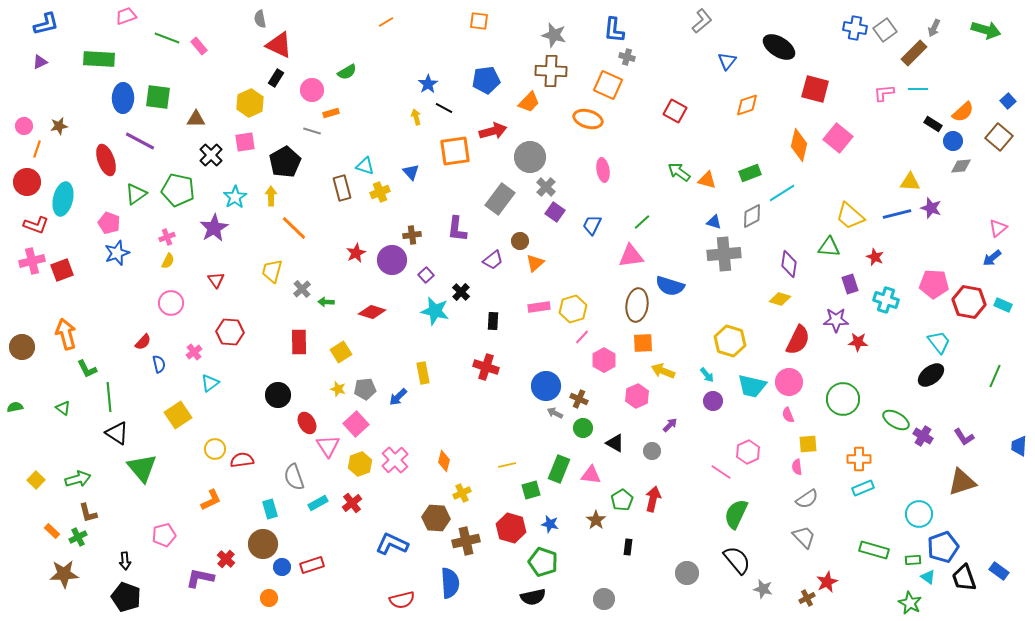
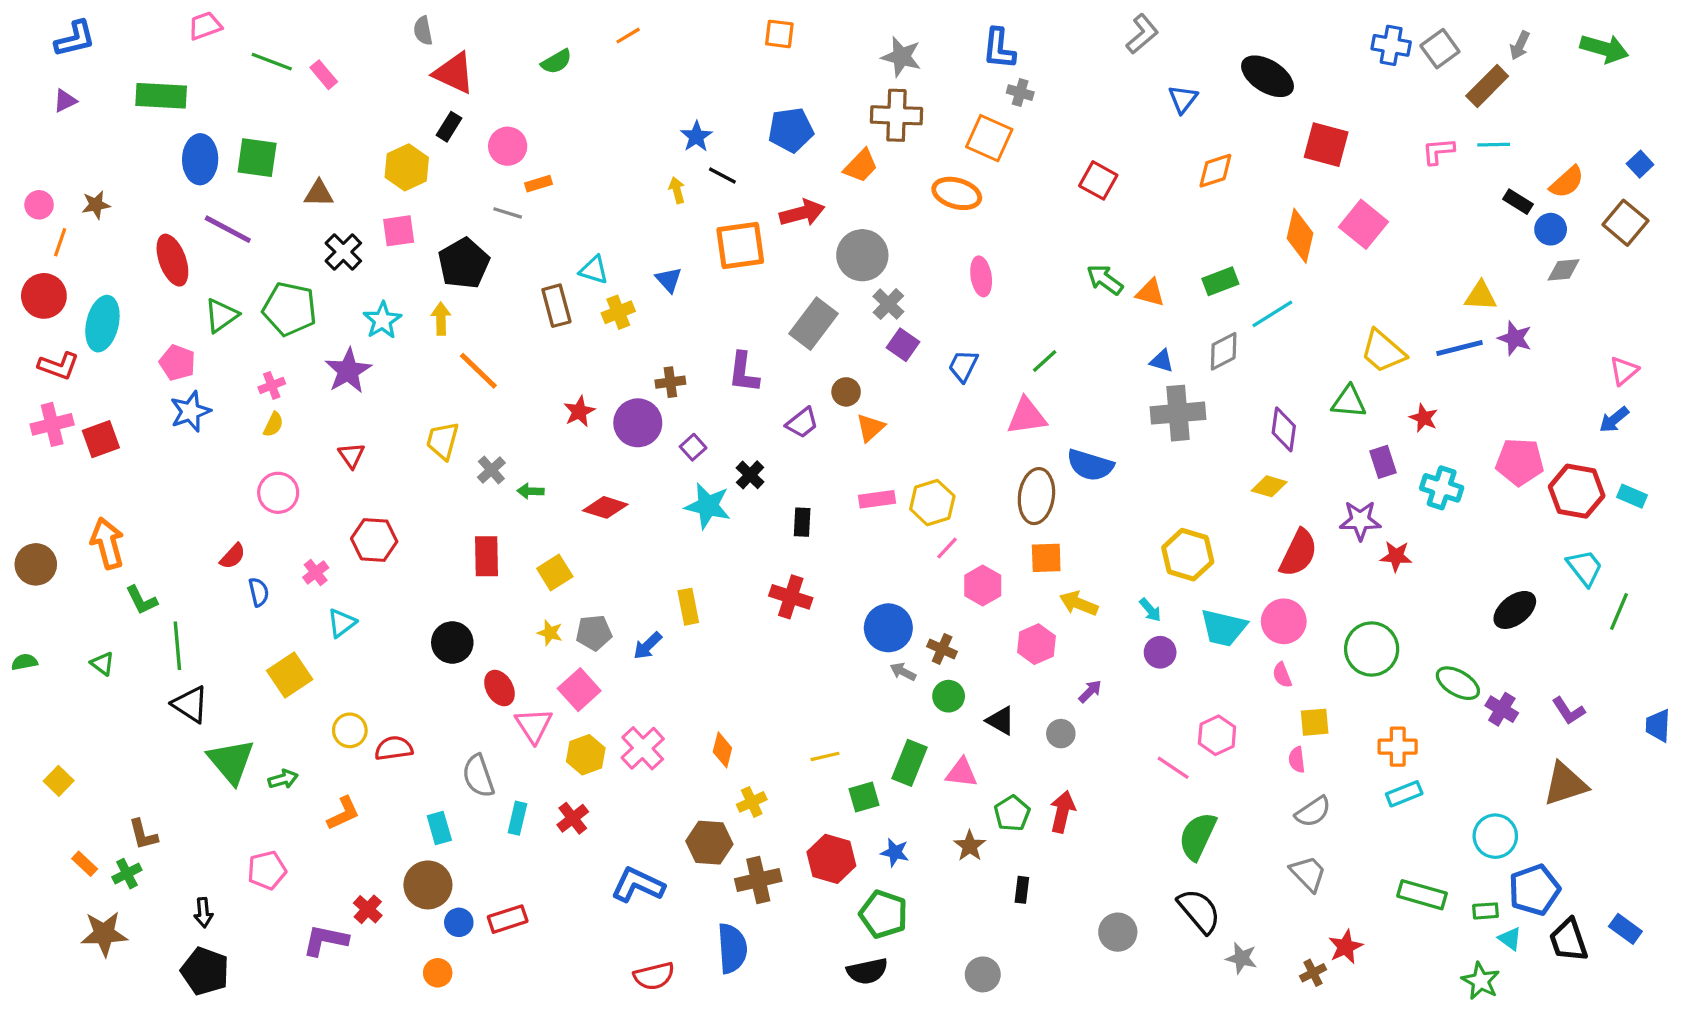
green semicircle: (347, 72) -> (556, 62), moved
cyan trapezoid: (939, 342) -> (1585, 568), moved
green arrow: (78, 479) -> (283, 779), moved, size x0.7
cyan rectangle: (318, 503) -> (517, 818), turned -48

